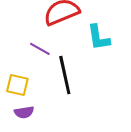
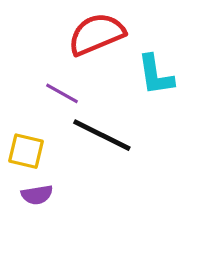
black line: (65, 75) -> (102, 135), turned -51

